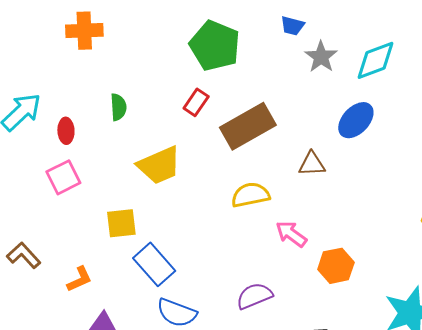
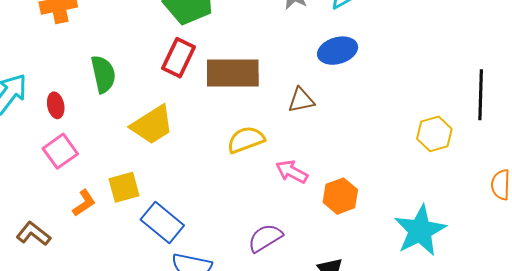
red rectangle: (196, 102) -> (179, 58), size x1.4
green semicircle: (118, 107) -> (103, 74), size x1.4
blue ellipse: (356, 120) -> (338, 51), turned 39
brown rectangle: (248, 126) -> (233, 73), turned 38
orange L-shape: (79, 279) -> (84, 203), moved

